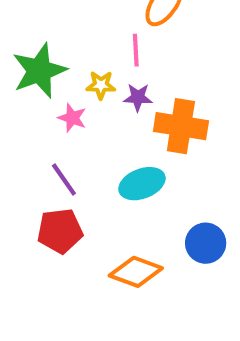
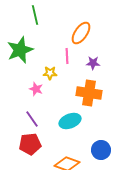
green star: (39, 71) -> (20, 50), moved
purple star: (138, 97) -> (93, 63), moved

